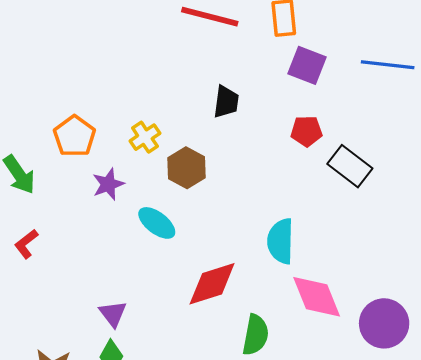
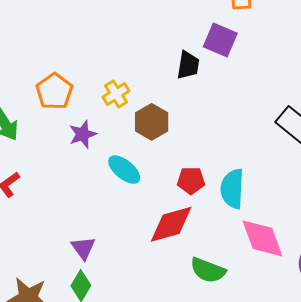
purple square: (307, 65) -> (220, 40), moved
red pentagon: (307, 131) -> (191, 181), moved
green semicircle: (256, 335) -> (208, 270), turned 99

